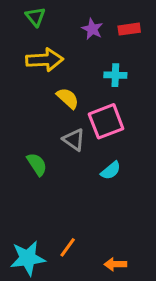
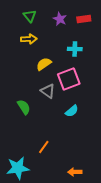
green triangle: (35, 17) -> (30, 16), moved
yellow arrow: (45, 60) -> (29, 39), size x0.7
yellow semicircle: (68, 98) -> (44, 64), turned -77
orange line: (68, 247) -> (44, 147), moved

